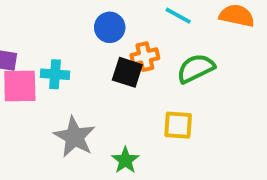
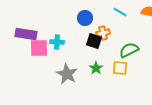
green semicircle: (196, 68) -> (129, 50), moved
green star: (125, 160) -> (96, 68), moved

